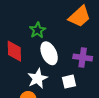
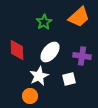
green star: (38, 30) -> (44, 22), moved
white ellipse: (49, 53) -> (50, 52), turned 65

